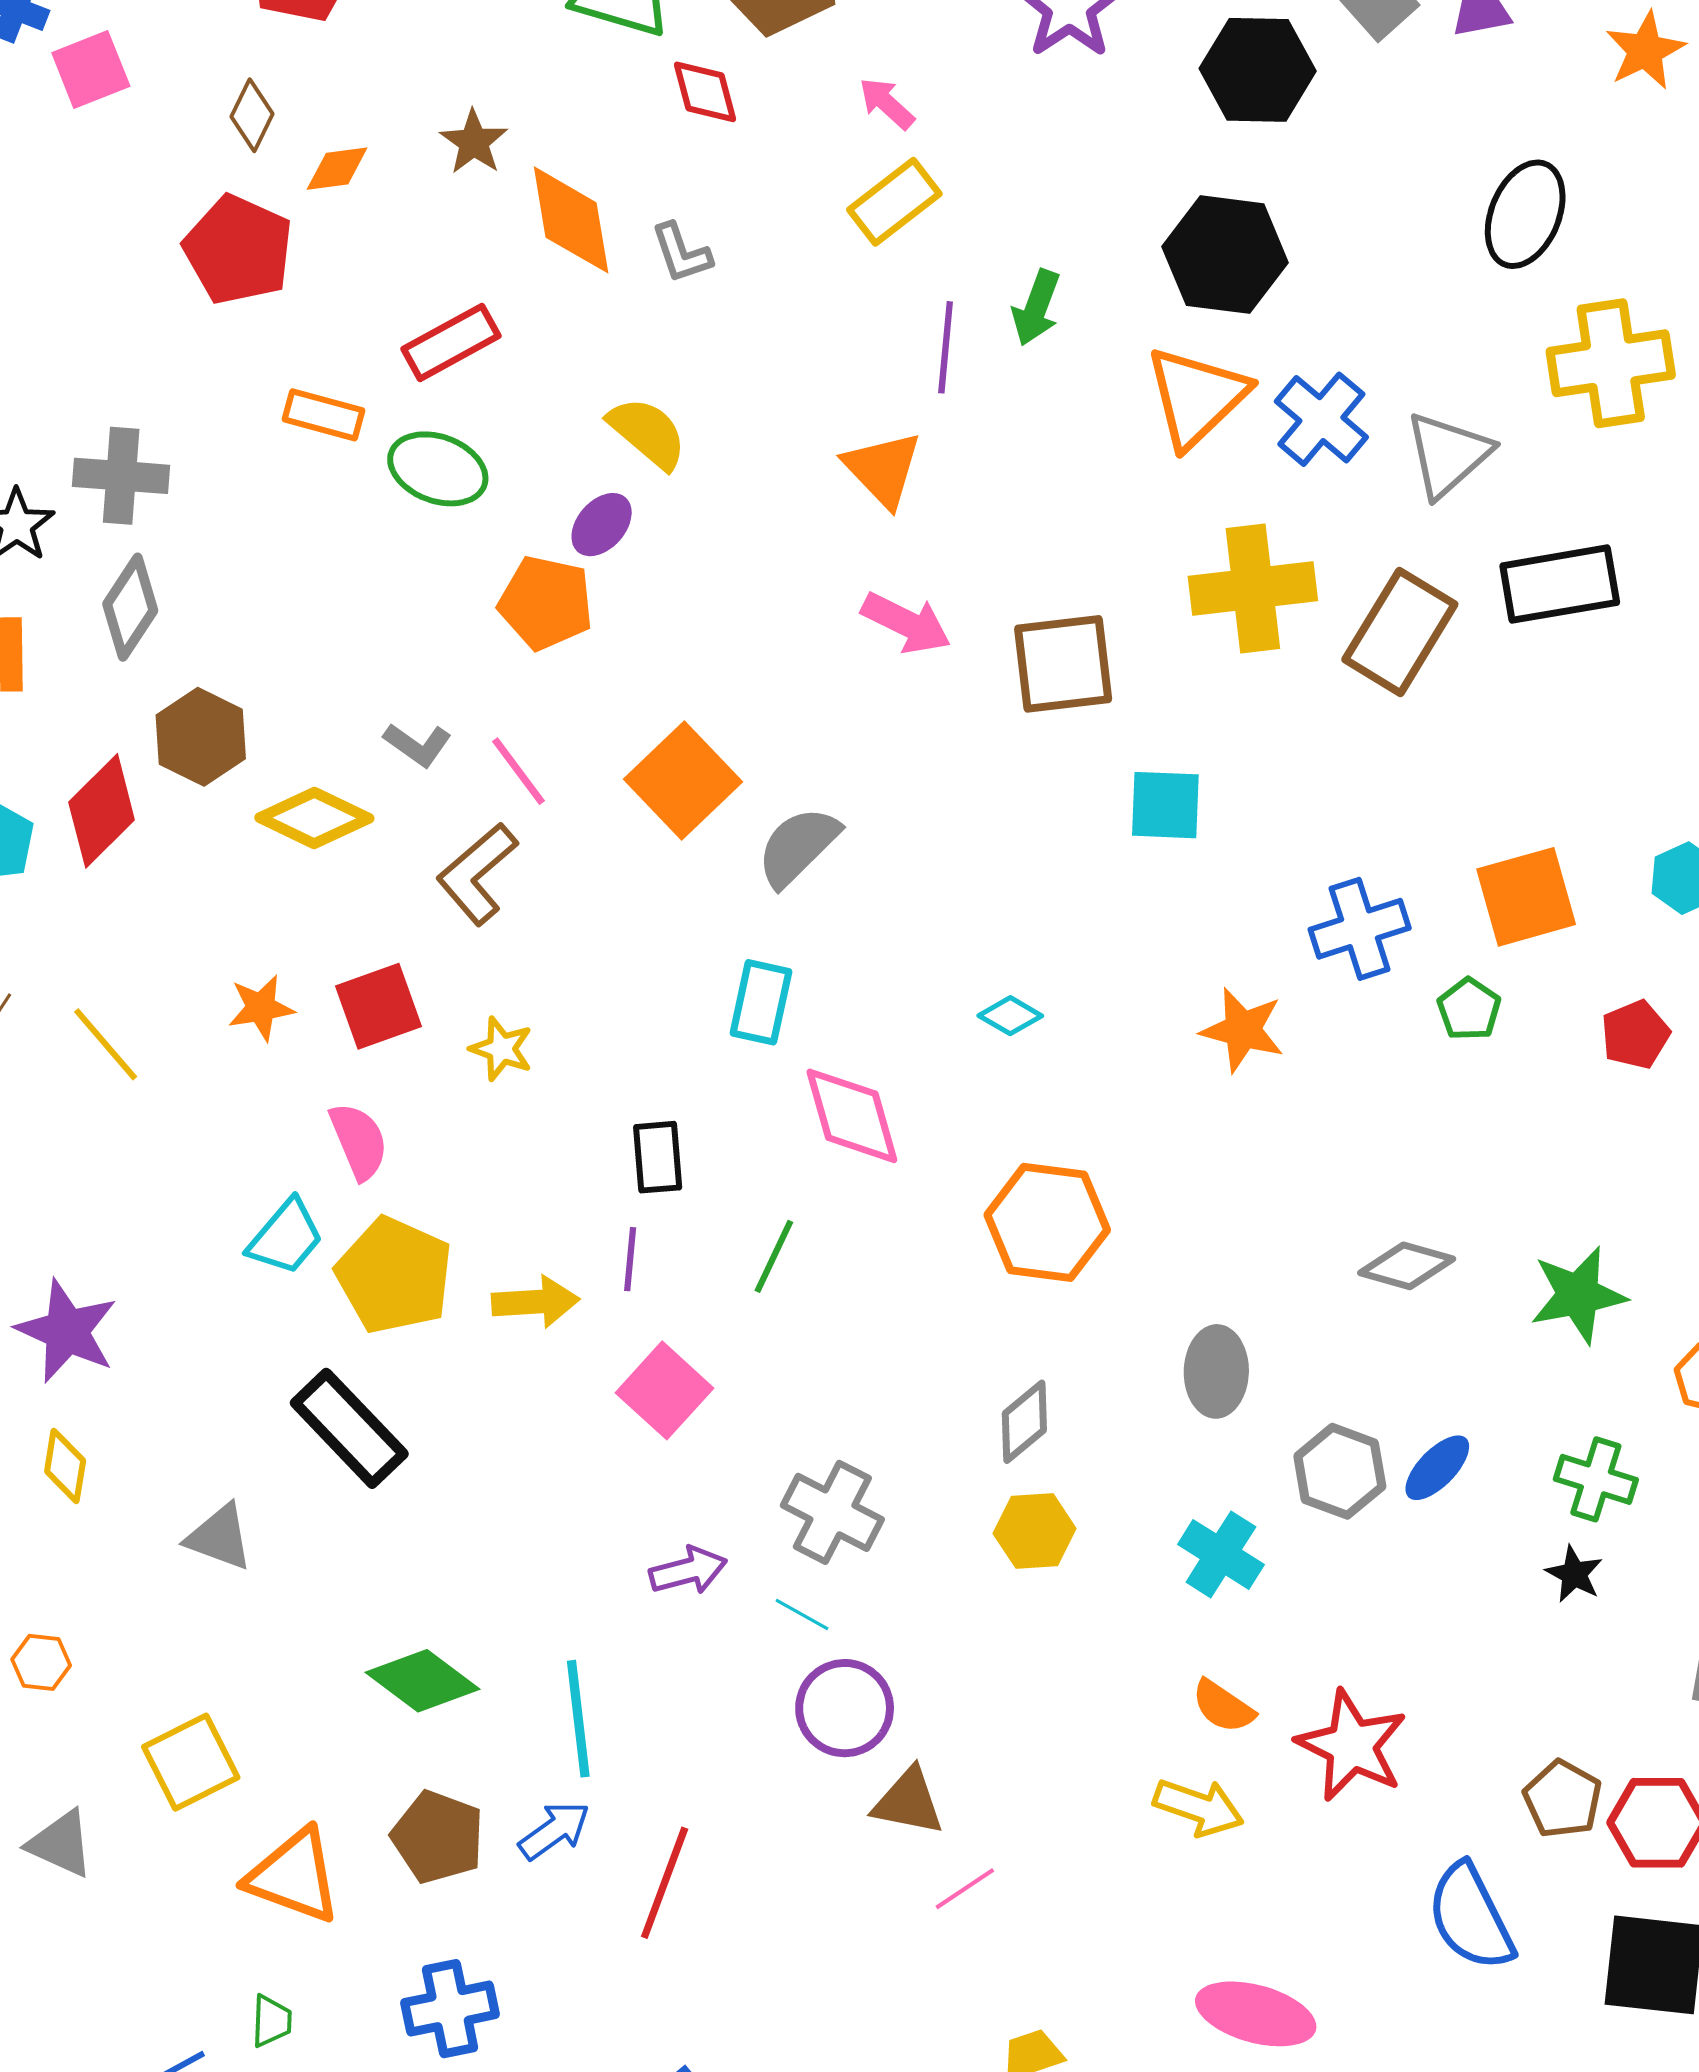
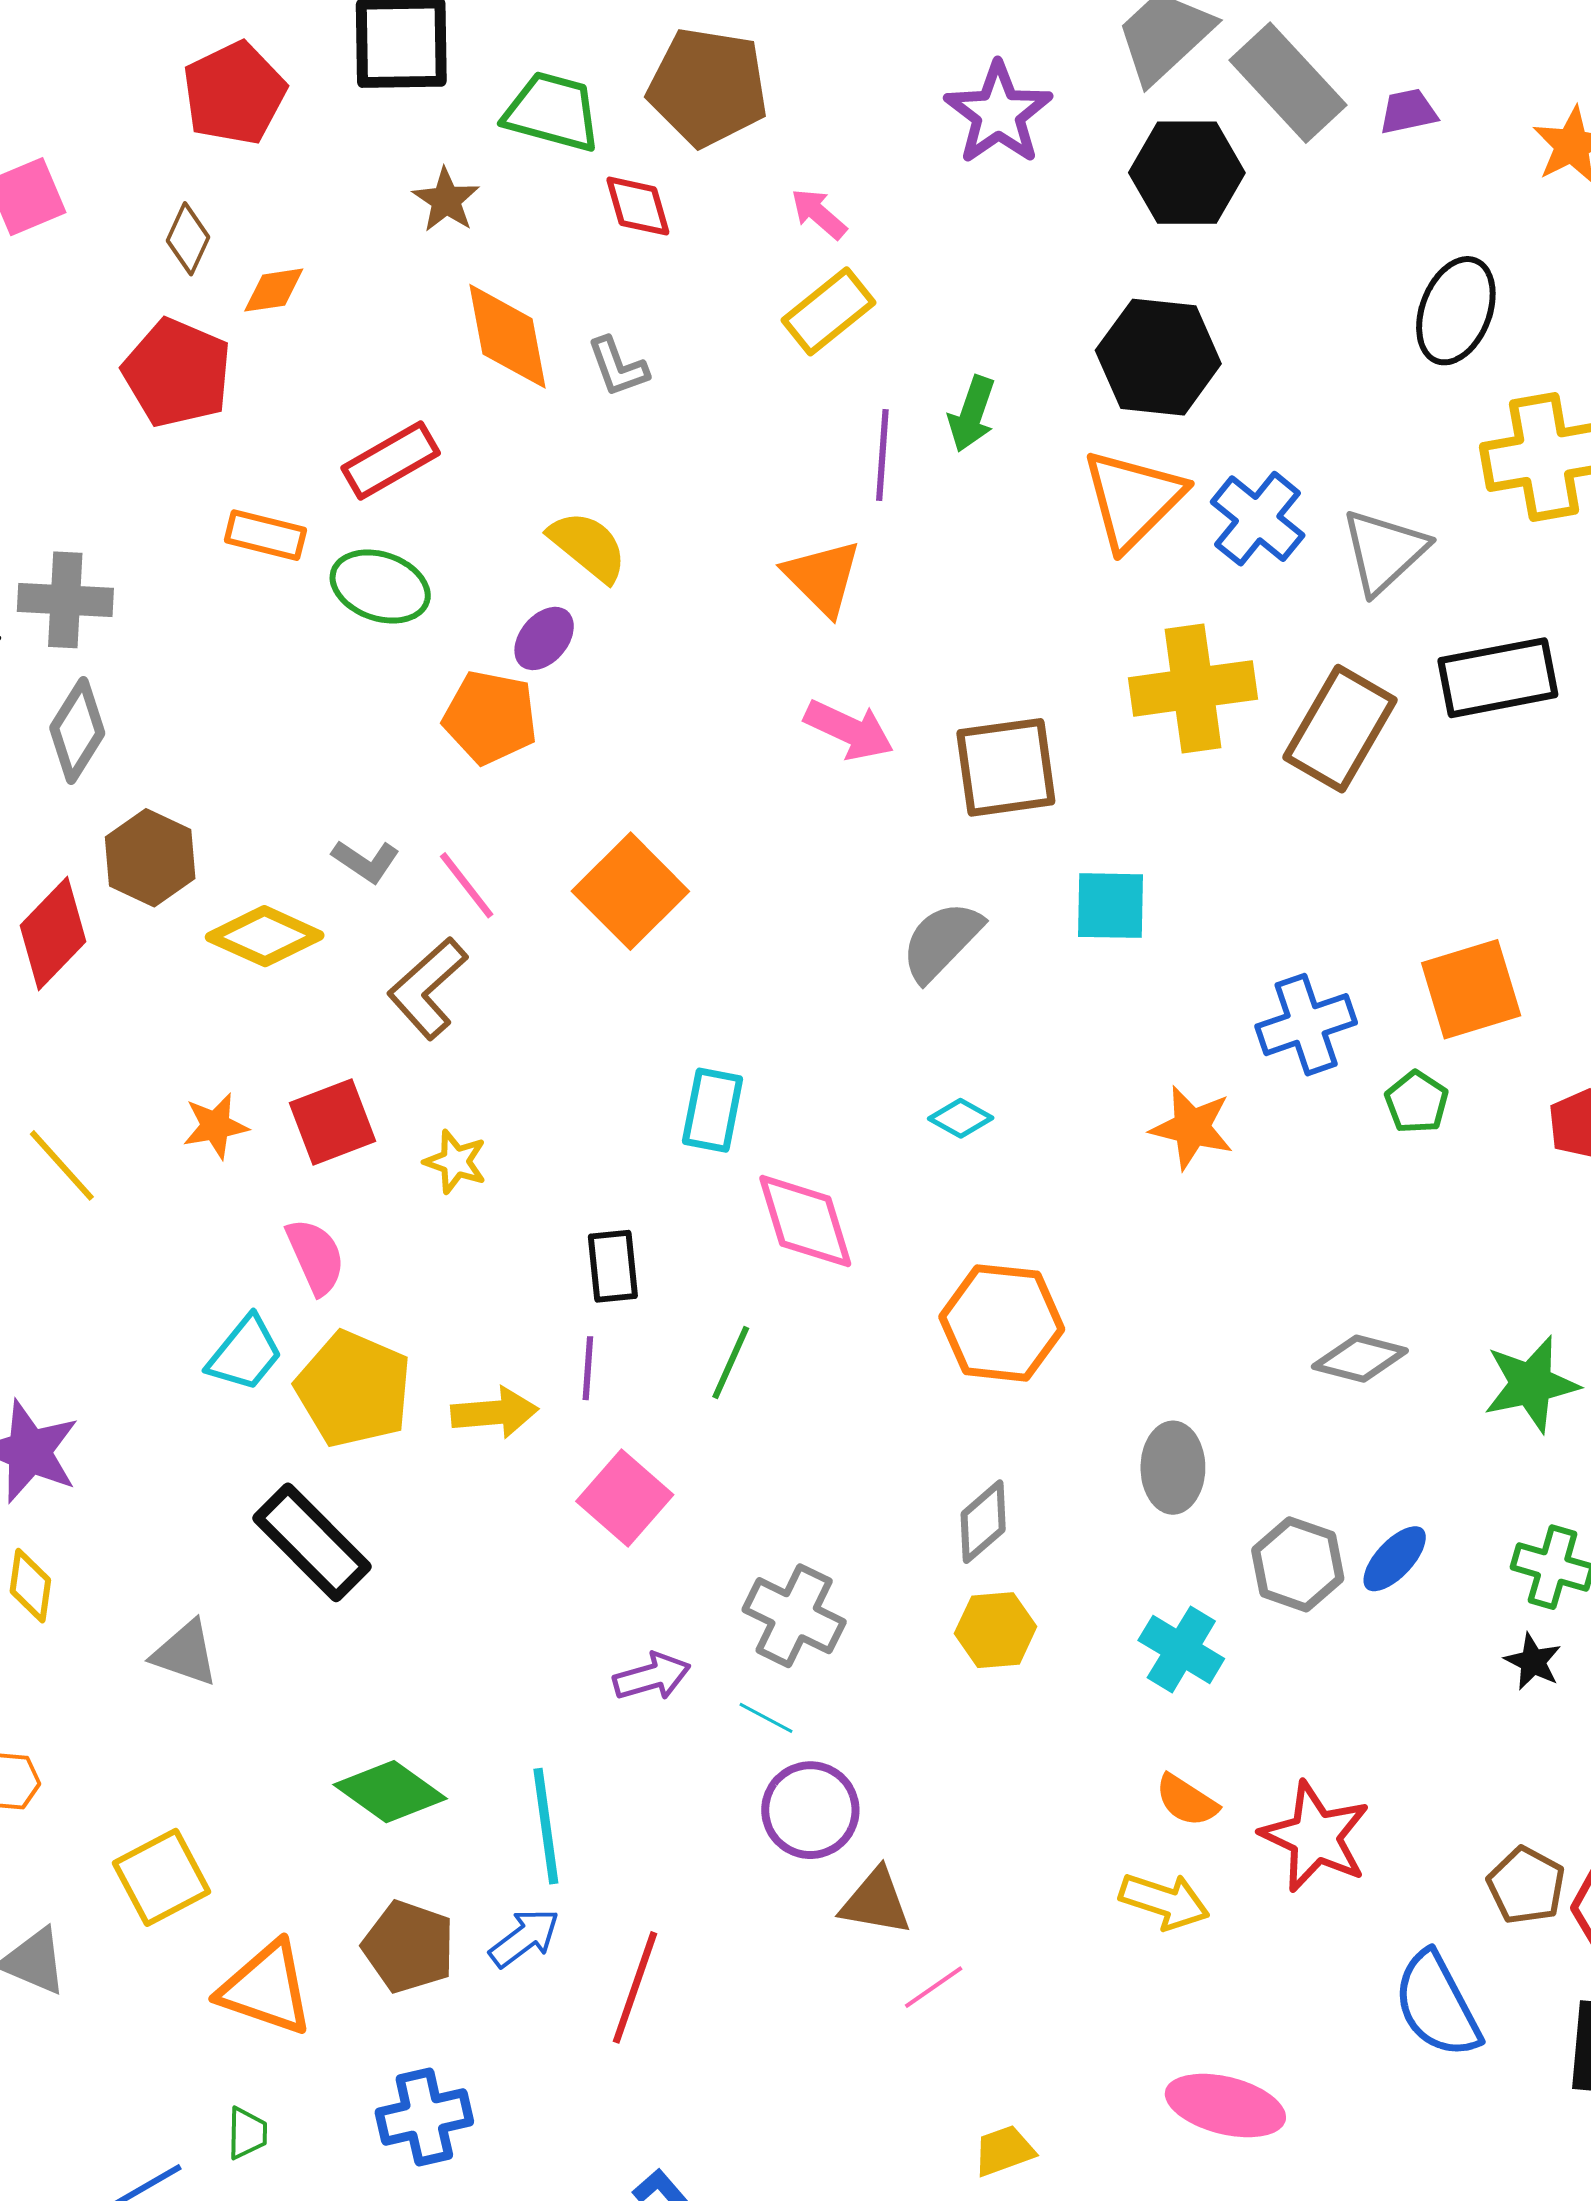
brown star: (474, 142) -> (446, 200), moved
gray semicircle: (798, 847) -> (942, 941), moved

